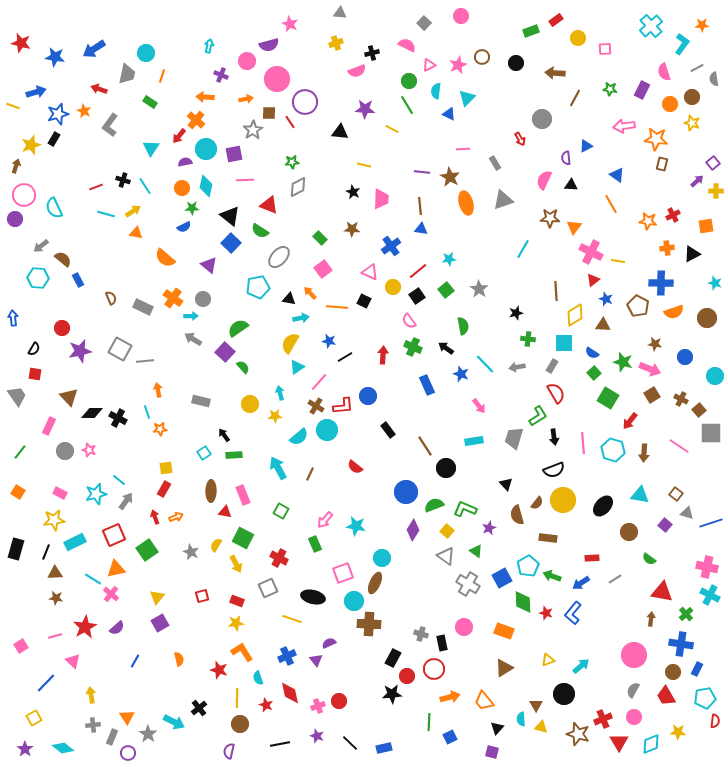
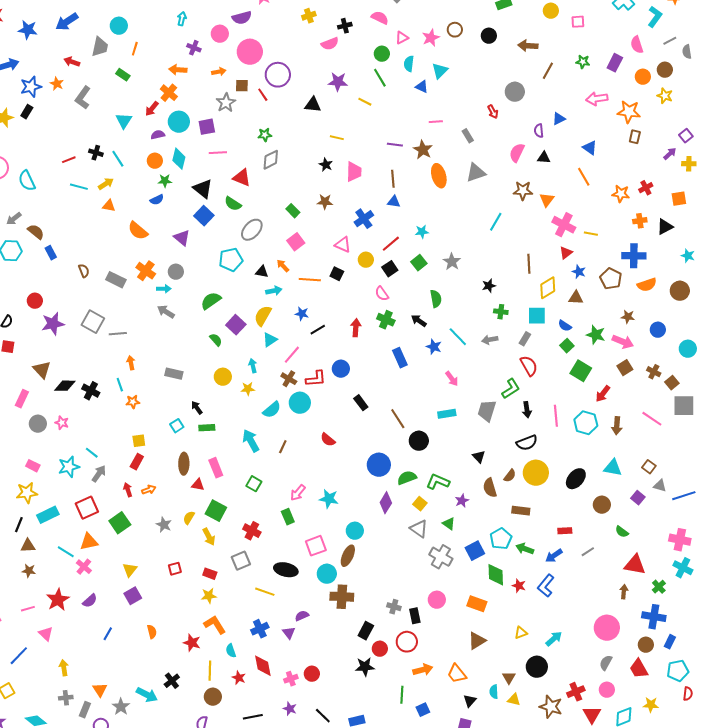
purple square: (225, 352) -> (236, 325), moved

